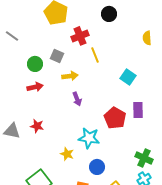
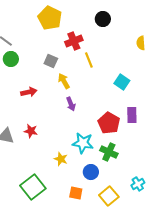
green circle: (35, 64) -> (11, 59), moved
yellow arrow: (70, 76) -> (64, 81), turned -112
green cross: (144, 158) -> (109, 152), moved

